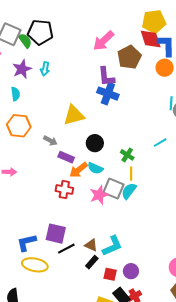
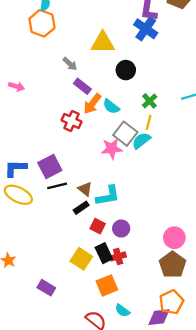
orange hexagon: (19, 126) -> (42, 23), moved
black circle: (95, 143) -> (126, 70), moved
orange arrow: (78, 170) -> (92, 104), turned -30
pink star: (99, 195) -> (112, 149), moved
purple square: (56, 234) -> (50, 167), turned 35

